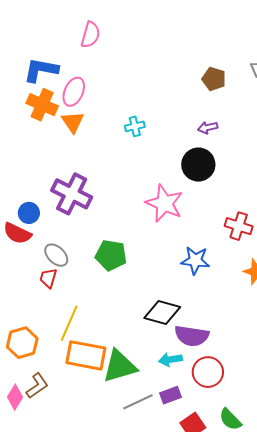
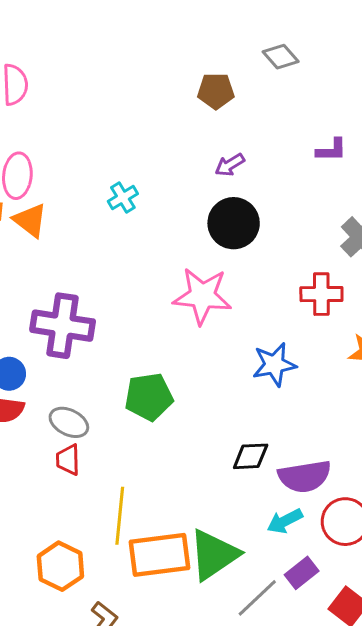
black diamond: (162, 313) -> (251, 456), size x0.7

